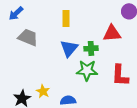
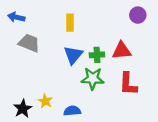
blue arrow: (16, 13) -> (16, 17), turned 56
red triangle: (112, 33) -> (122, 51), moved

